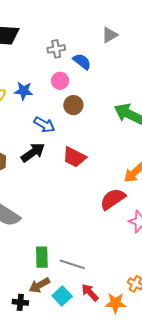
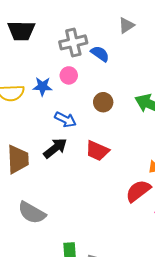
gray cross: (56, 49) -> (73, 42), size x1.5
pink circle: (60, 81) -> (69, 75), moved
brown circle: (73, 105) -> (103, 102), moved

